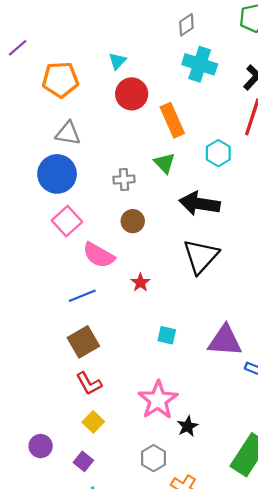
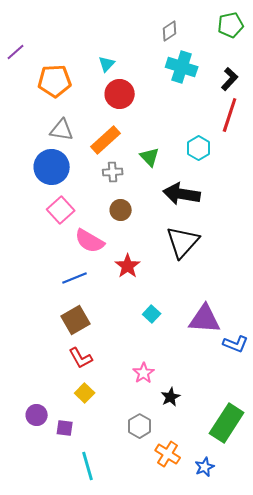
orange rectangle: (172, 120) -> (106, 140), moved, turned 72
red star: (140, 283) -> (128, 266), size x1.4
cyan square: (167, 335) -> (152, 314), turned 30
pink star: (158, 400) -> (144, 373), size x0.6
purple square: (83, 461) -> (65, 428), moved, turned -30

